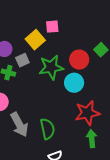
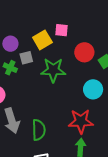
red circle: (79, 60) -> (84, 52), moved
cyan circle: (74, 83) -> (93, 89), moved

